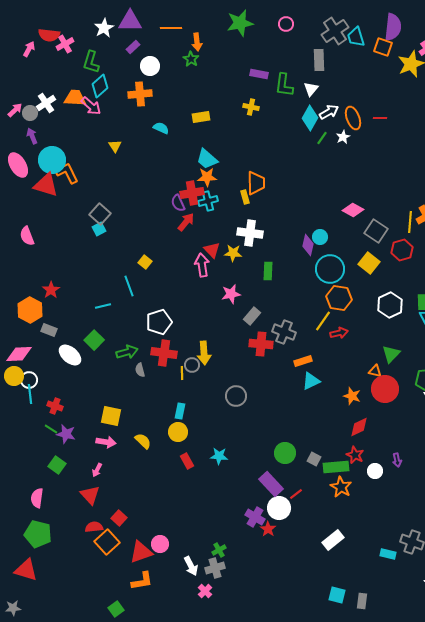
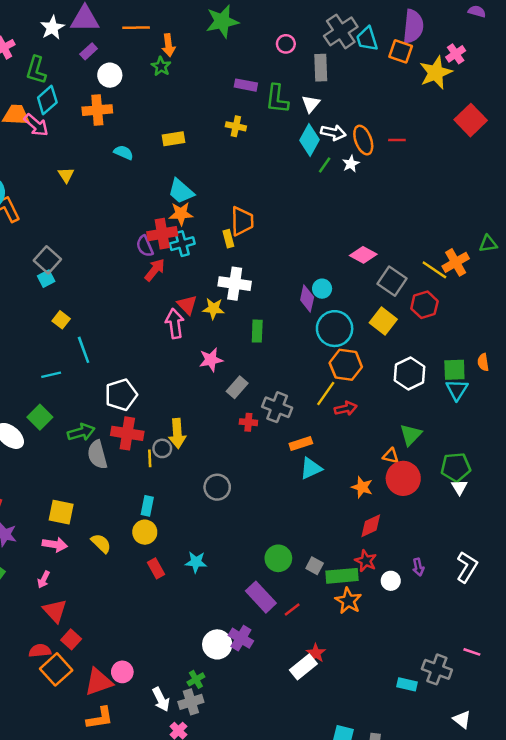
pink circle: (286, 24) -> (286, 44), moved
white arrow: (329, 112) -> (333, 133), turned 42
yellow line: (410, 222) -> (434, 270), turned -60
yellow square: (145, 262) -> (61, 320), moved
red cross: (261, 344) -> (248, 422), size x0.6
gray semicircle: (140, 370) -> (97, 455), size x1.6
red triangle: (90, 495) -> (55, 611), moved
white circle: (279, 508) -> (217, 644), moved
red star: (268, 529) -> (316, 653), moved
white rectangle: (333, 540) -> (303, 667), moved

